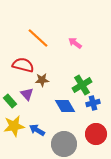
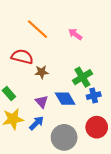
purple triangle: (27, 94) -> (42, 102), moved
blue arrow: (37, 130) -> (36, 123), turned 105

